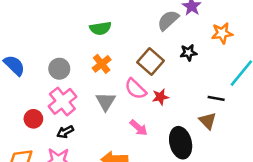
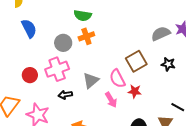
green semicircle: (100, 28) -> (83, 15), moved
orange cross: (102, 64) -> (86, 36), moved
pink arrow: (139, 128) -> (111, 100), moved
black arrow: (65, 132) -> (65, 95), moved

